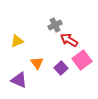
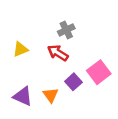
red arrow: (69, 40) -> (58, 53), moved
orange triangle: (37, 63) -> (51, 95), moved

